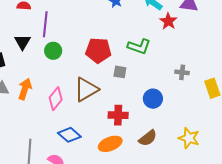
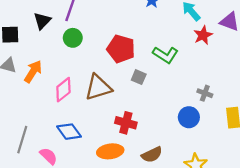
blue circle: (153, 99) -> (189, 117), moved

